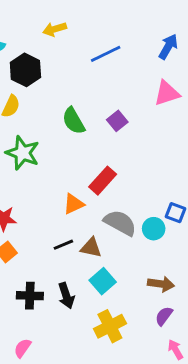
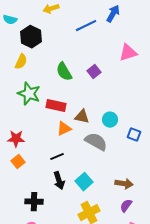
blue arrow: (168, 47) -> (113, 14), moved
red rectangle: (103, 181) -> (56, 106), moved, turned 60
cyan circle: (154, 229) -> (110, 120), moved
brown triangle: (91, 248) -> (82, 117), moved
black cross: (30, 296) -> (34, 202), moved
black arrow: (66, 296) -> (59, 181), moved

